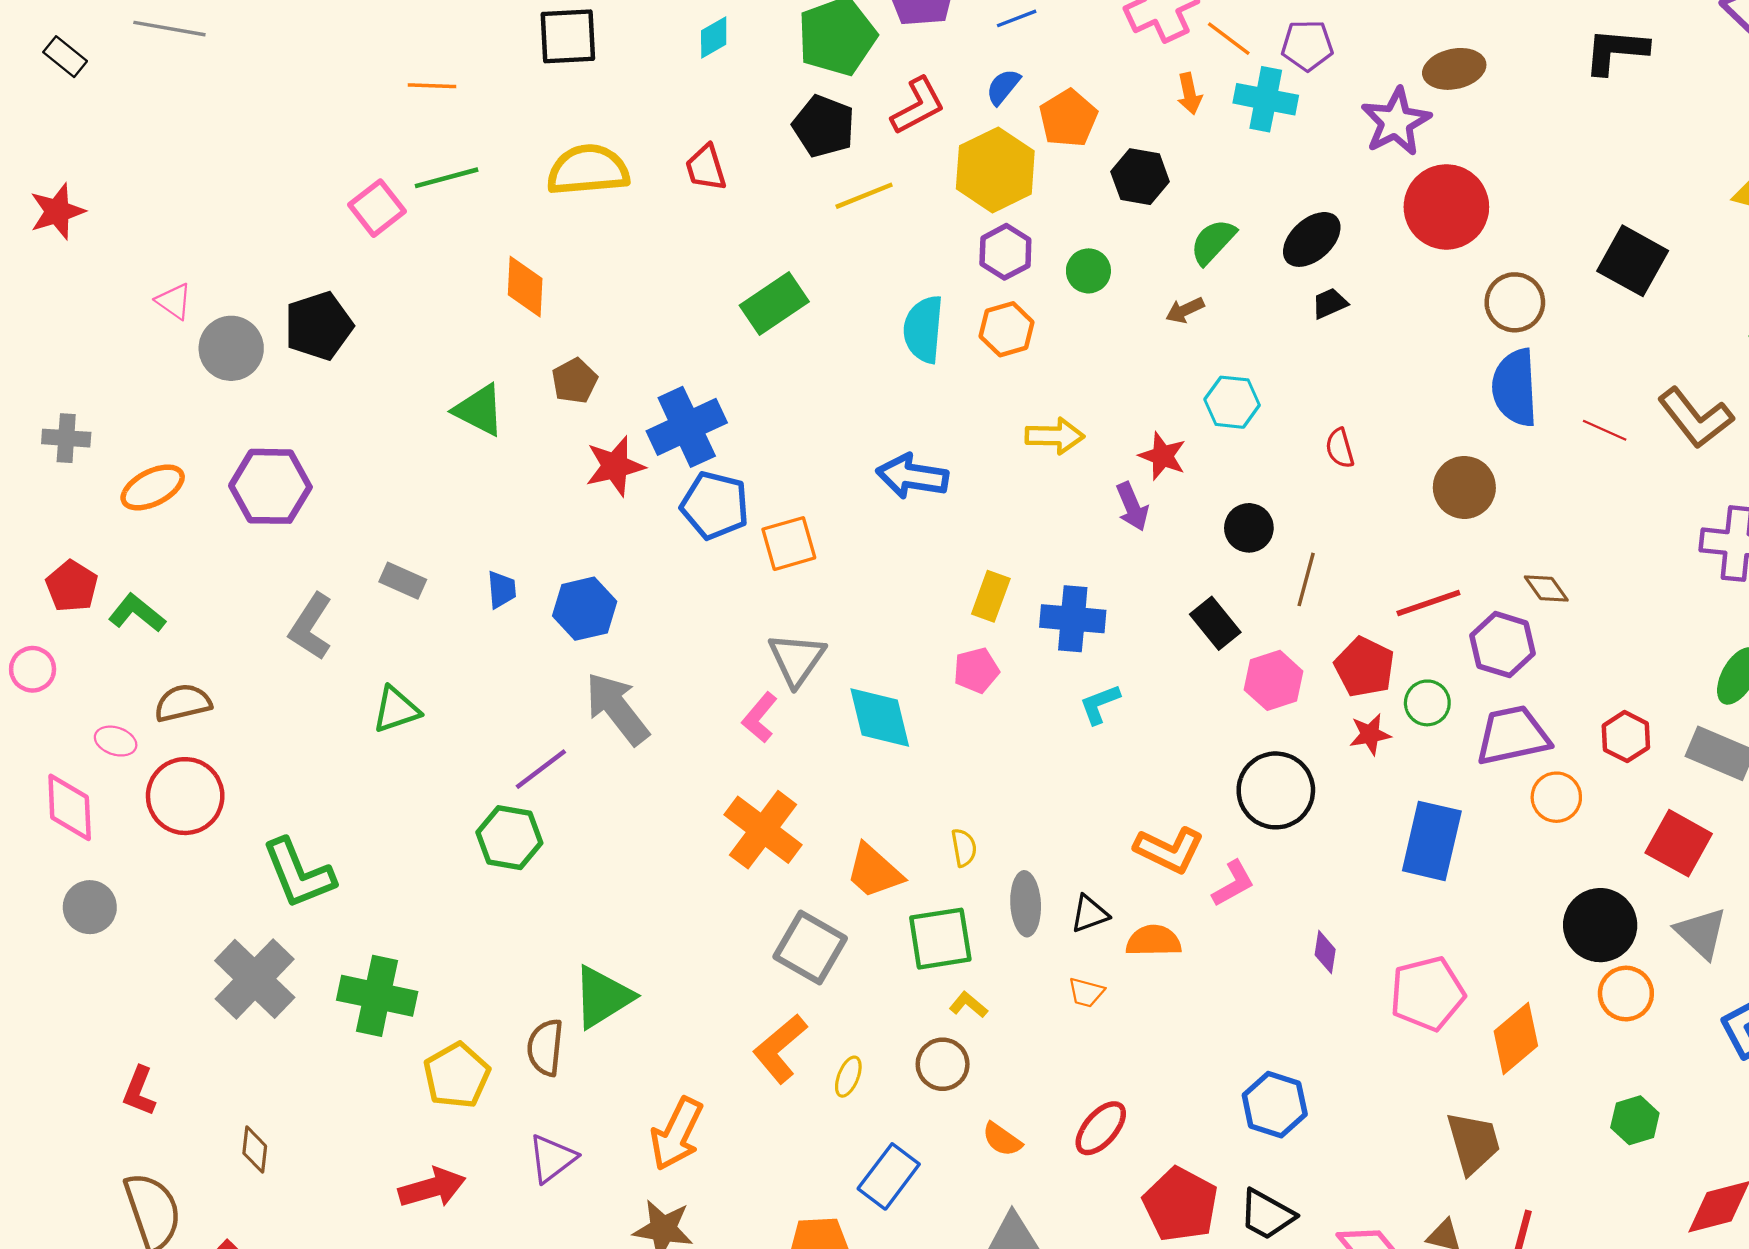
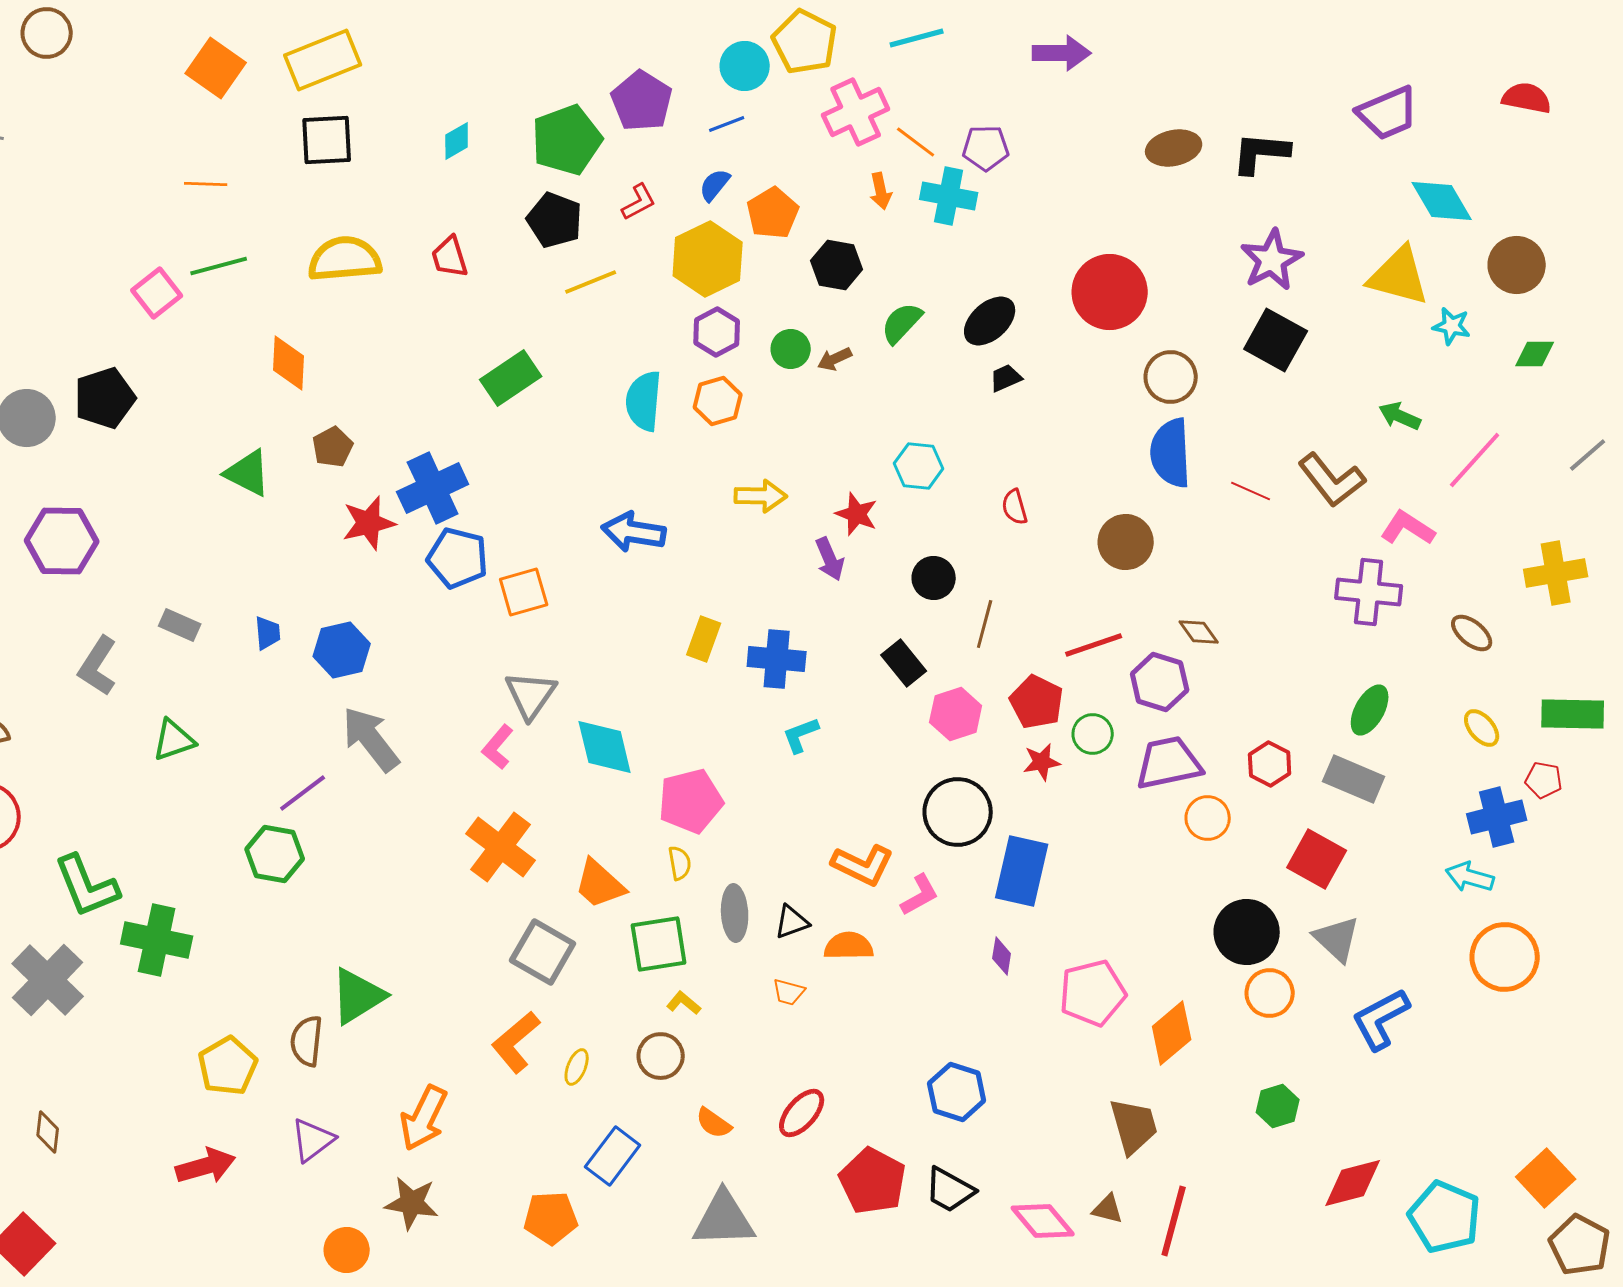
brown ellipse: (1454, 69) -> (1174, 148), moved
red L-shape: (918, 106) -> (639, 202), size x0.7
purple star: (1396, 122) -> (1272, 260), moved
brown arrow: (1185, 310) -> (835, 359), moved
pink pentagon: (976, 670) -> (691, 801), moved, size x1.6
blue rectangle: (1432, 841) -> (1022, 871), moved
green cross: (377, 996) -> (157, 940), moved

